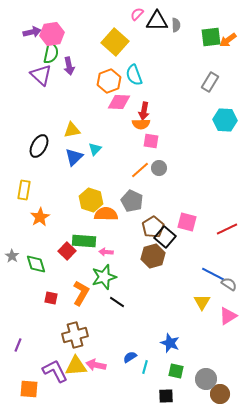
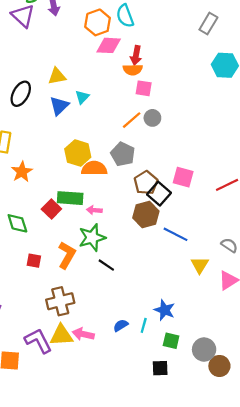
blue line: (213, 274) -> (176, 234), moved
cyan line: (145, 367) -> (144, 325), moved

